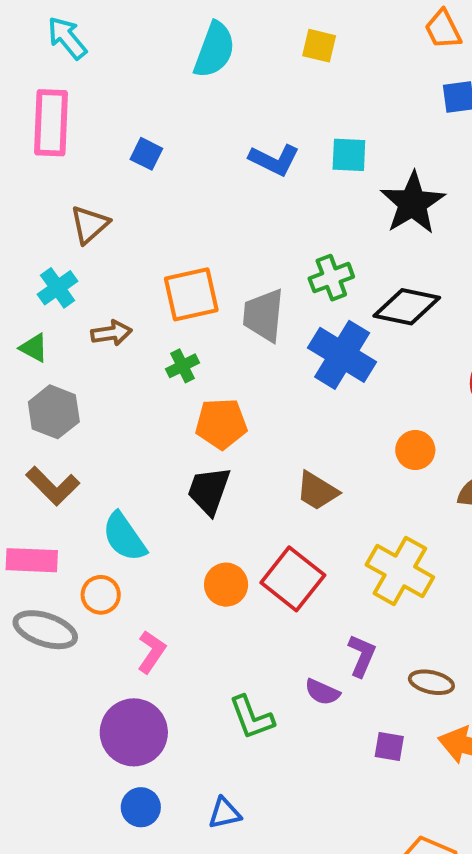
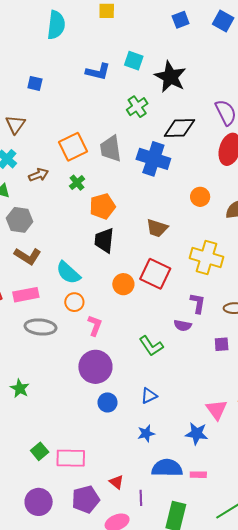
cyan square: (349, 155) -> (134, 61), turned 30
green cross: (331, 278) -> (137, 107), moved
orange circle: (101, 595) -> (74, 302), moved

